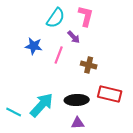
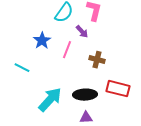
blue star: (34, 46) -> (42, 41), turned 30
cyan line: (14, 112) -> (22, 68), moved

